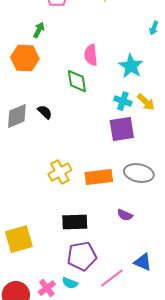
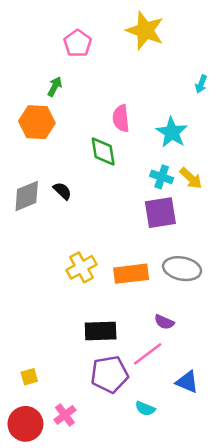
yellow square: (19, 239) -> (29, 377), moved, size x0.5
pink line: (112, 278) -> (148, 354), moved
cyan semicircle: (70, 283) -> (145, 409), moved

